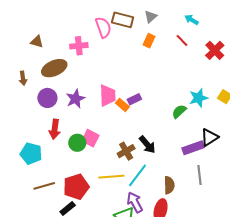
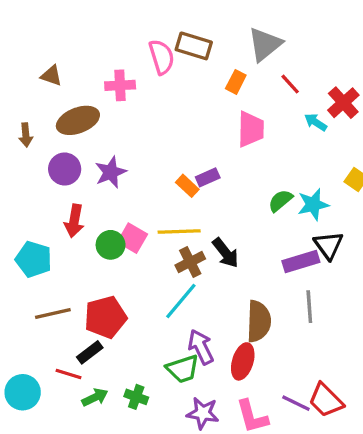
gray triangle: (151, 17) -> (265, 44), moved, size x1.6
cyan arrow: (192, 20) -> (316, 122), moved
pink trapezoid: (108, 96) -> (251, 129), moved
cyan star: (199, 98) -> (313, 205), moved
black triangle: (209, 137) -> (328, 245), turned -36
cyan line: (137, 175) -> (181, 301), moved
yellow line: (111, 177) -> (179, 231), moved
brown semicircle: (169, 185) -> (259, 321), size x1.4

